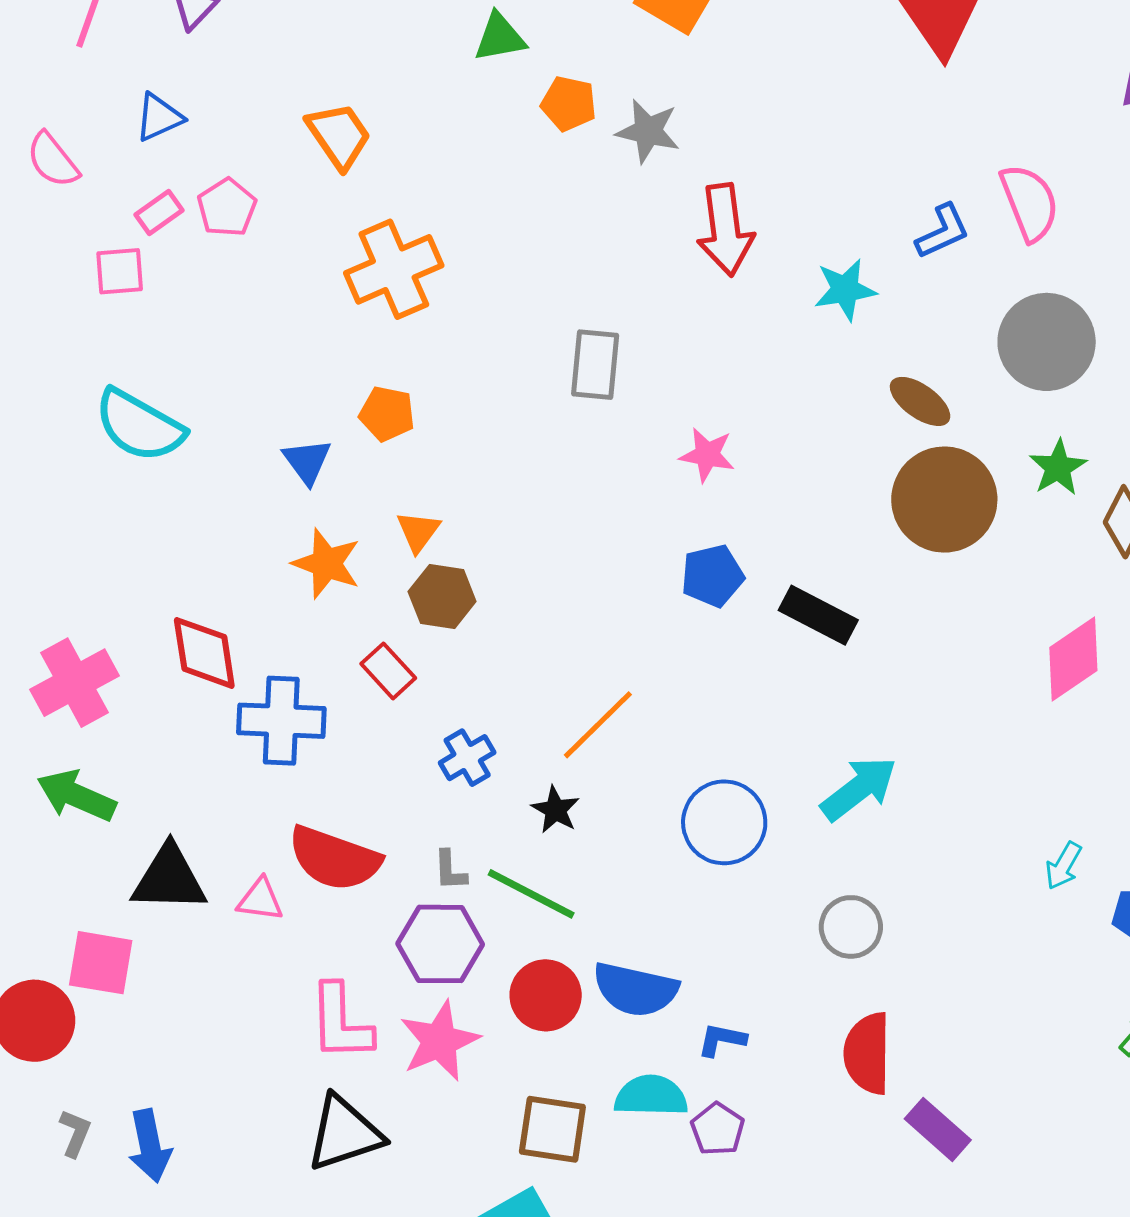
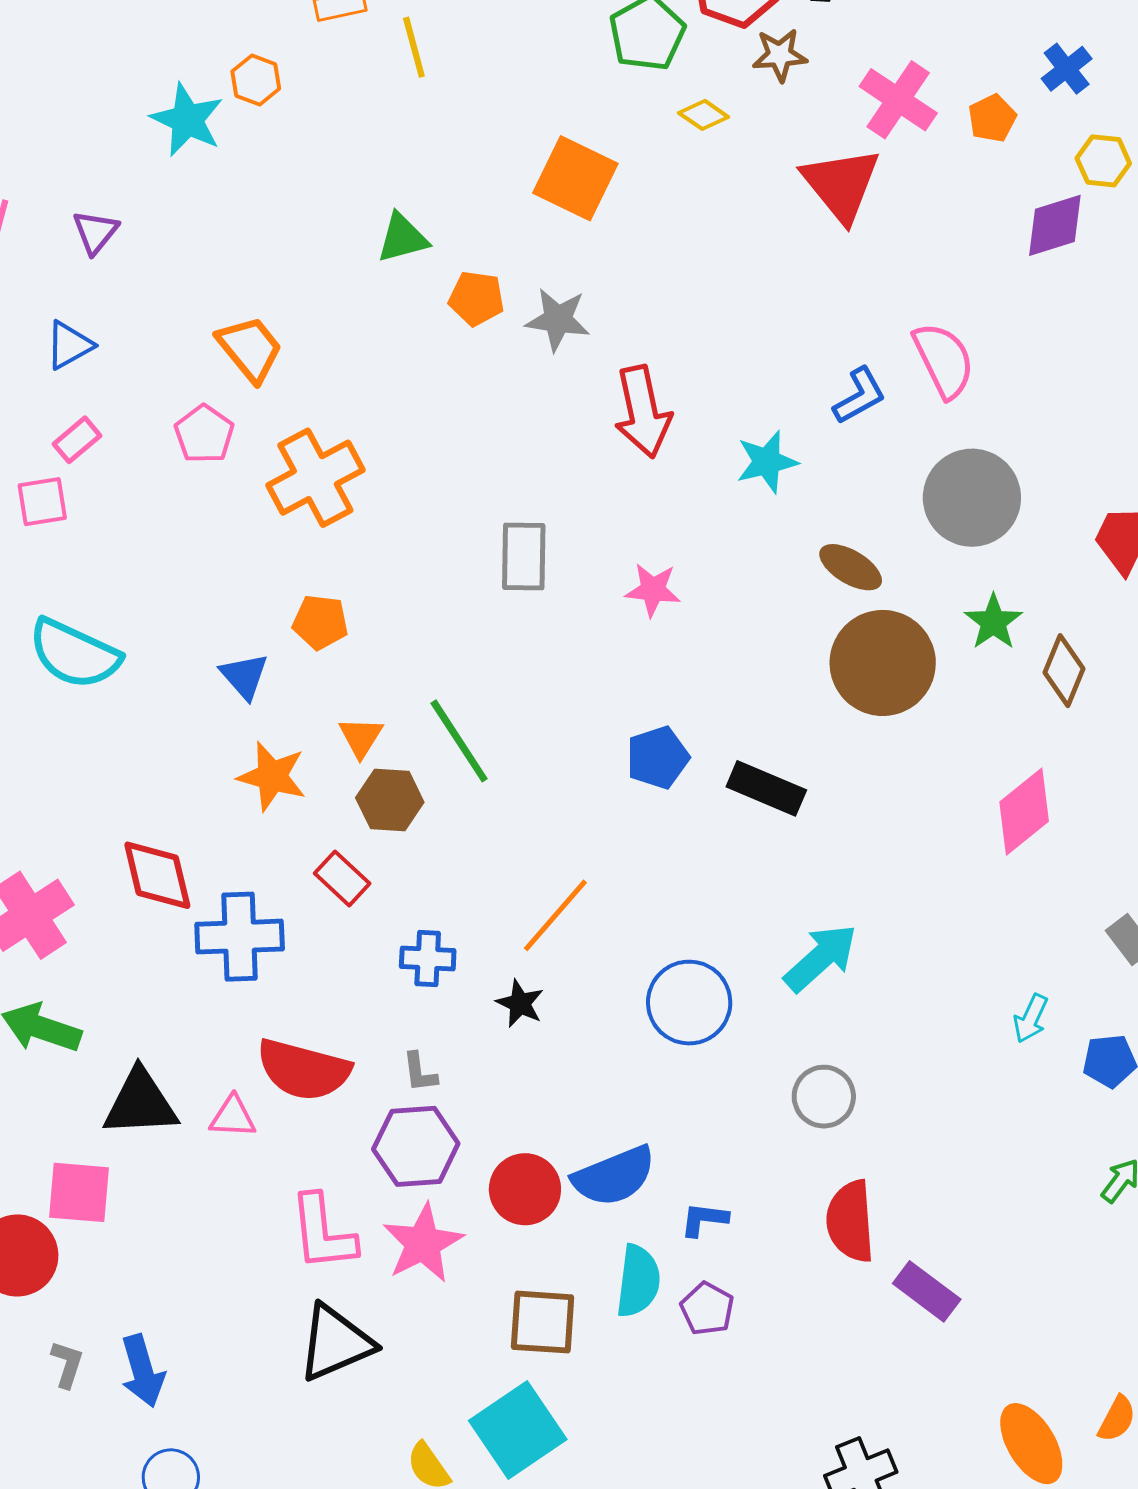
pink pentagon: (227, 208) -> (204, 434), moved
pink star: (707, 455) -> (653, 590), moved
blue cross: (467, 758) -> (428, 958), turned 38
green line: (531, 894) -> (459, 741), moved, turned 34
blue semicircle: (635, 989) -> (614, 1176), turned -30
cyan semicircle: (651, 1096) -> (638, 1281), turned 100

